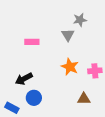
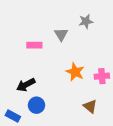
gray triangle: (68, 35) -> (61, 34), moved
brown triangle: (84, 99) -> (90, 106), turned 40

